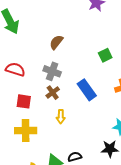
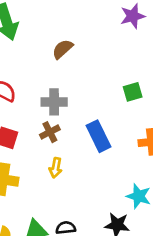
brown semicircle: (56, 42) -> (63, 49), moved
gray cross: (52, 71) -> (54, 102), turned -30

